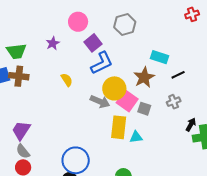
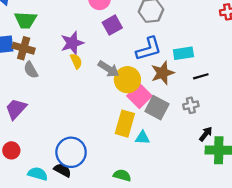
purple star: (53, 43) -> (72, 43), moved, size x1.5
cyan rectangle: (160, 57) -> (183, 53), turned -36
blue L-shape: (102, 63) -> (149, 49), moved
gray arrow: (100, 102) -> (109, 69), moved
gray square: (144, 109) -> (157, 108), size x1.5
gray semicircle: (23, 151) -> (31, 70), moved

